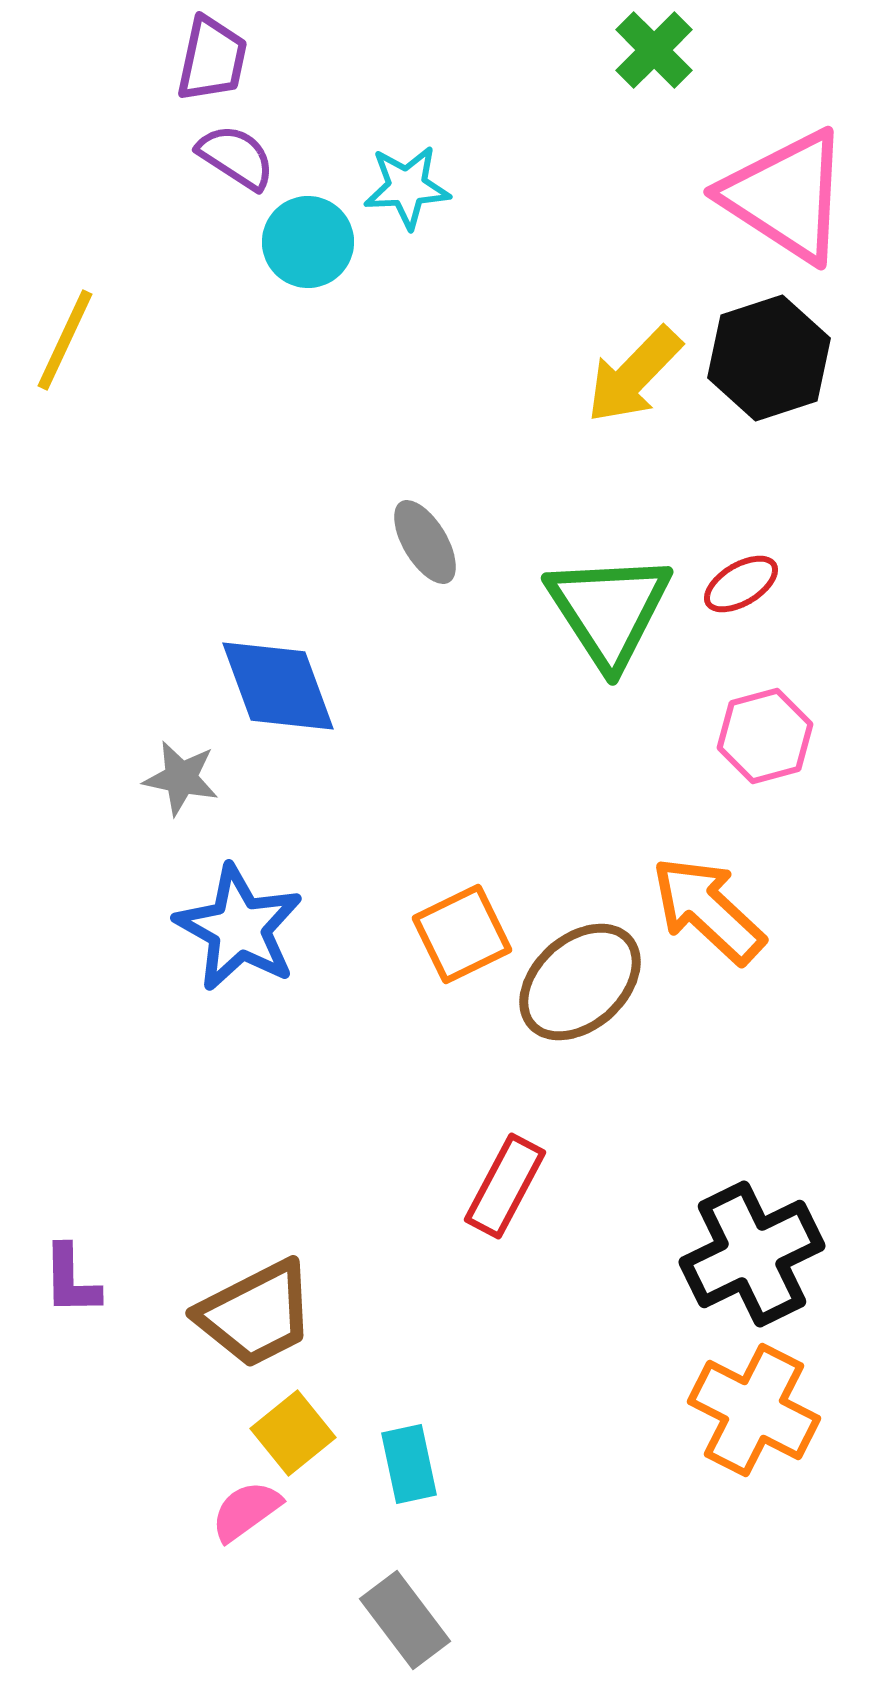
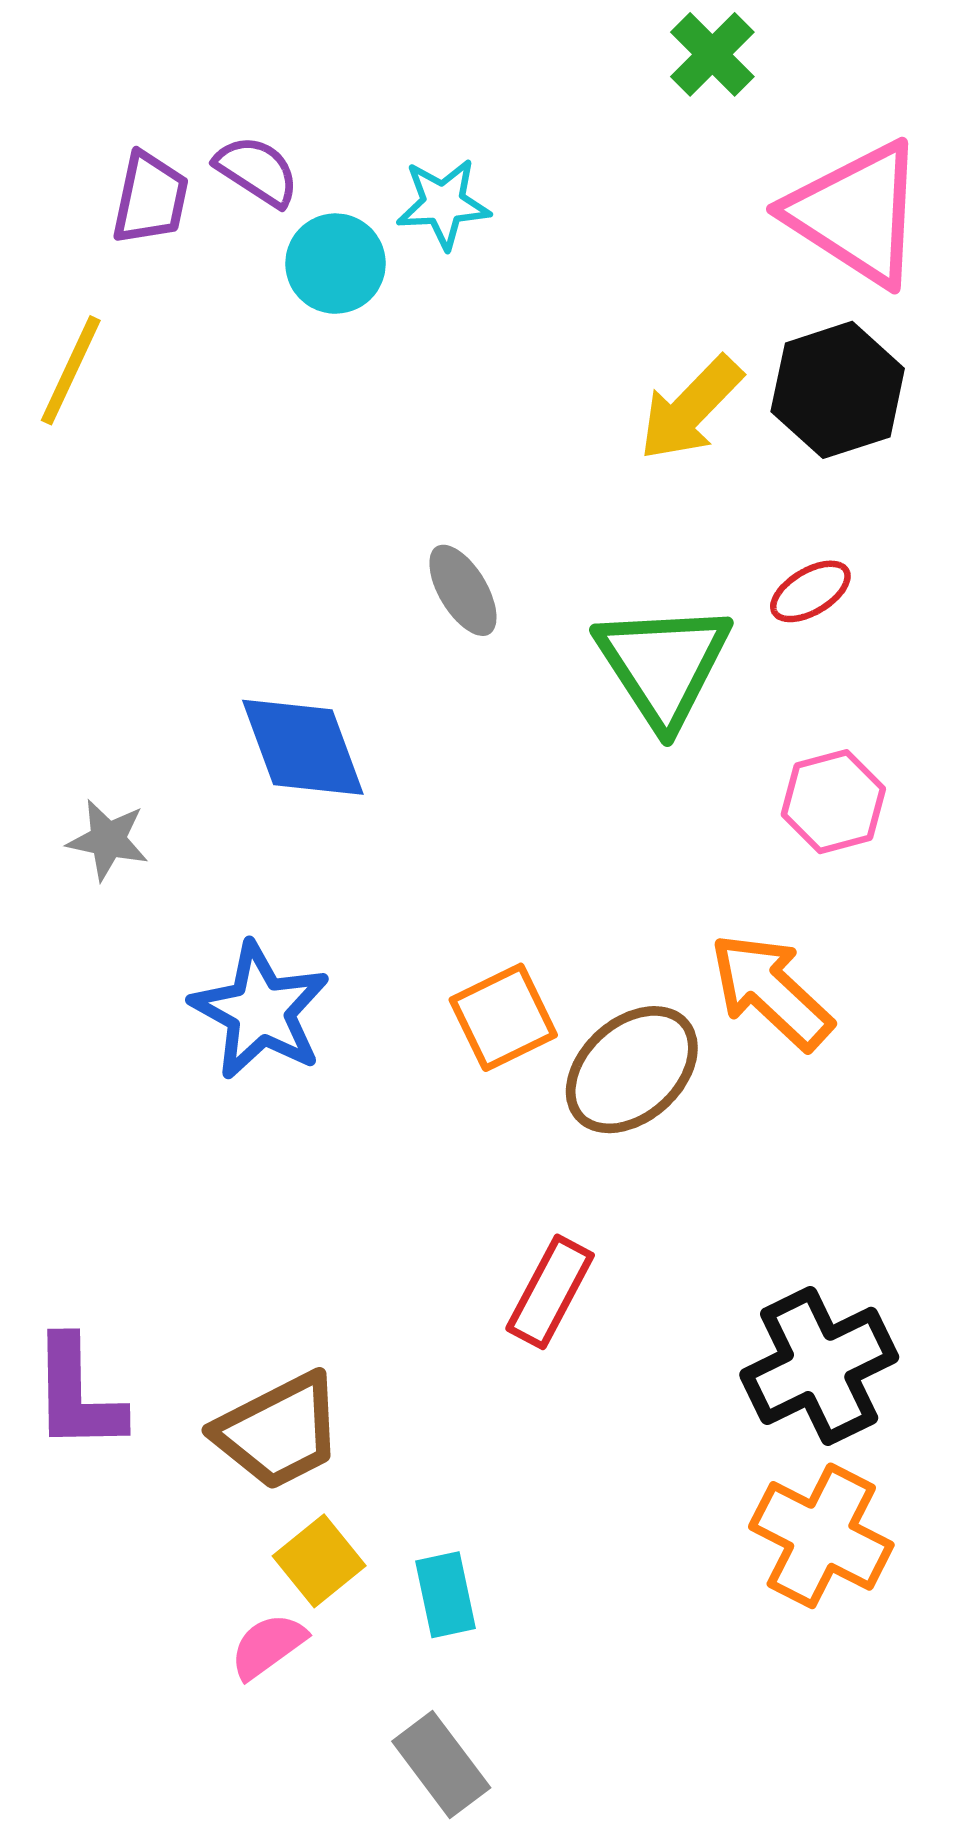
purple trapezoid: (212, 59) -> (150, 198), moved
red ellipse: (741, 584) -> (810, 591), moved
gray star: (181, 778) -> (108, 840), moved
purple L-shape: (71, 1280) -> (77, 1394), size x1.5

